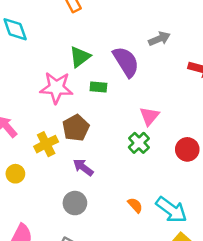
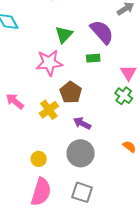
green rectangle: (98, 87) -> (93, 58), moved
yellow circle: (15, 174) -> (39, 159), moved
gray circle: (75, 203) -> (81, 153), size x1.4

